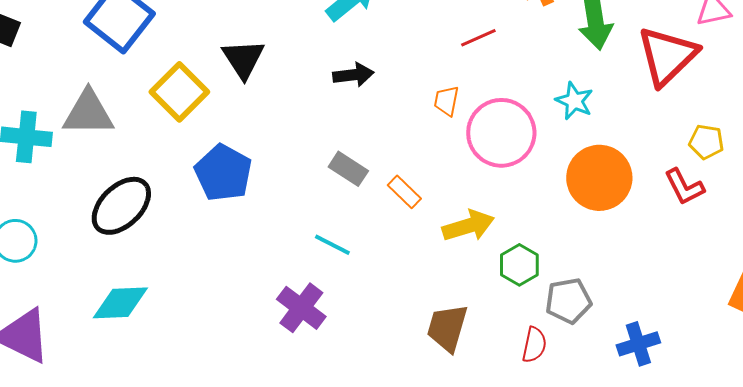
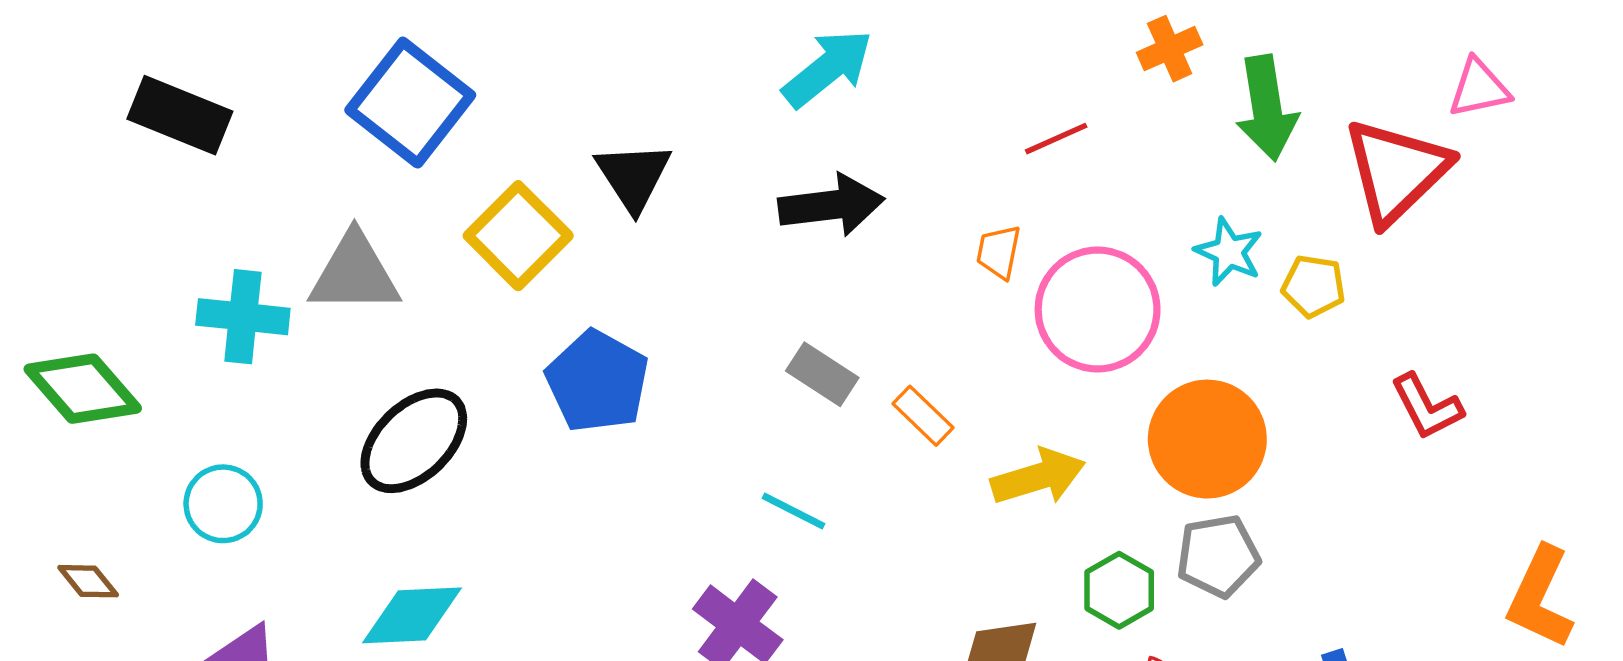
black arrow: (353, 75) -> (831, 205), size x1.4
yellow pentagon: (706, 142) -> (1313, 286), moved
orange circle: (599, 178) -> (1207, 439), moved
green hexagon: (519, 265) -> (1119, 590), moved
gray pentagon: (568, 301) -> (1218, 556), moved

